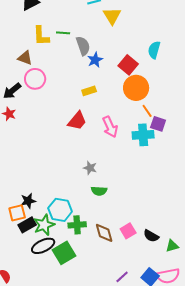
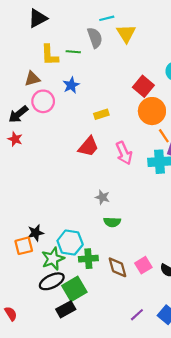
gray semicircle: (83, 46) -> (95, 38), moved
brown triangle: (25, 58) -> (32, 79), turned -35
blue star: (95, 60) -> (71, 85), moved
black rectangle: (27, 225) -> (66, 309), moved

